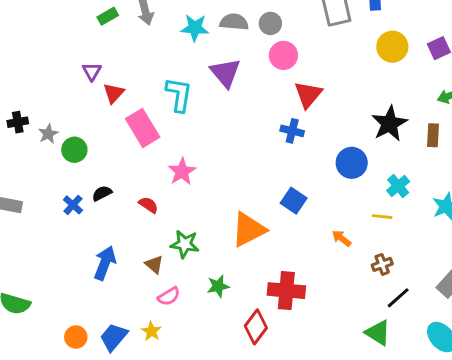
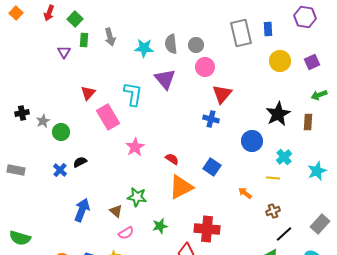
green rectangle: (108, 16) -> (84, 40), turned -56
gray semicircle: (234, 22) -> (171, 44), turned -102
purple triangle: (92, 71) -> (64, 52), moved
red semicircle: (148, 205) -> (172, 159), moved

